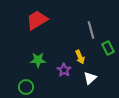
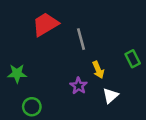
gray line: (91, 30) -> (81, 39), moved
green star: (38, 60) -> (17, 74), moved

